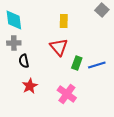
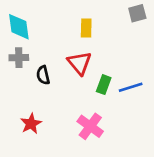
gray square: (102, 10) -> (137, 13), turned 32
black semicircle: (24, 61) -> (43, 75), moved
red star: (30, 86) -> (31, 124), moved

